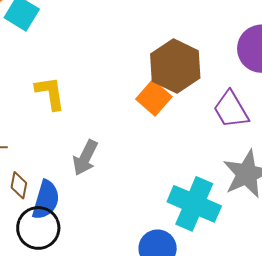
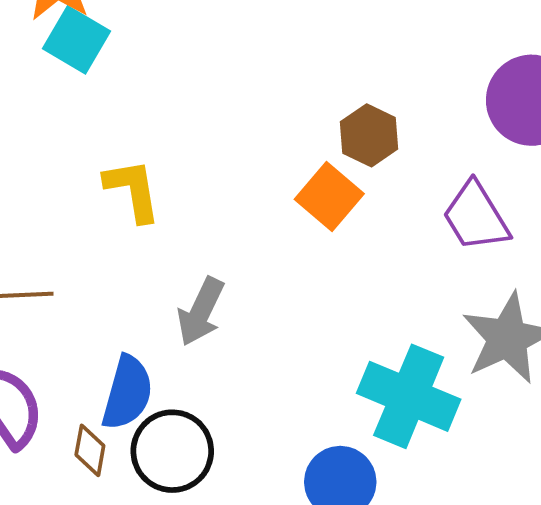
brown hexagon: (175, 66) -> (369, 135), size x0.6
brown diamond: (19, 185) -> (90, 450), moved
black circle: (38, 228) -> (172, 451), moved

